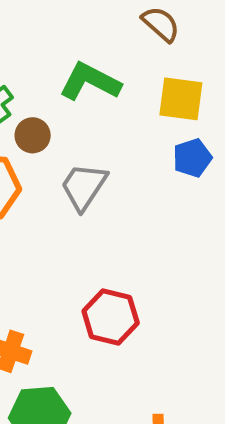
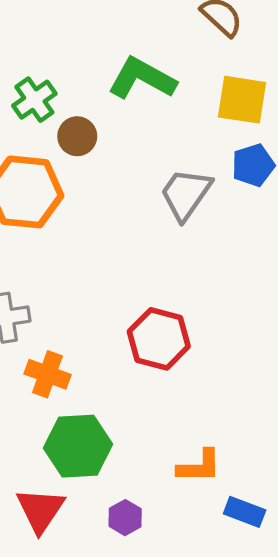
gray trapezoid: (84, 186) -> (186, 194), moved

